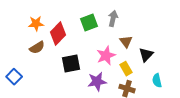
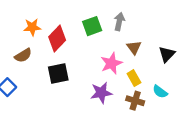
brown semicircle: (37, 48) -> (23, 55), moved
black triangle: (146, 55) -> (167, 54), moved
black square: (71, 64) -> (58, 74), moved
cyan semicircle: (157, 81) -> (160, 92), moved, turned -40

